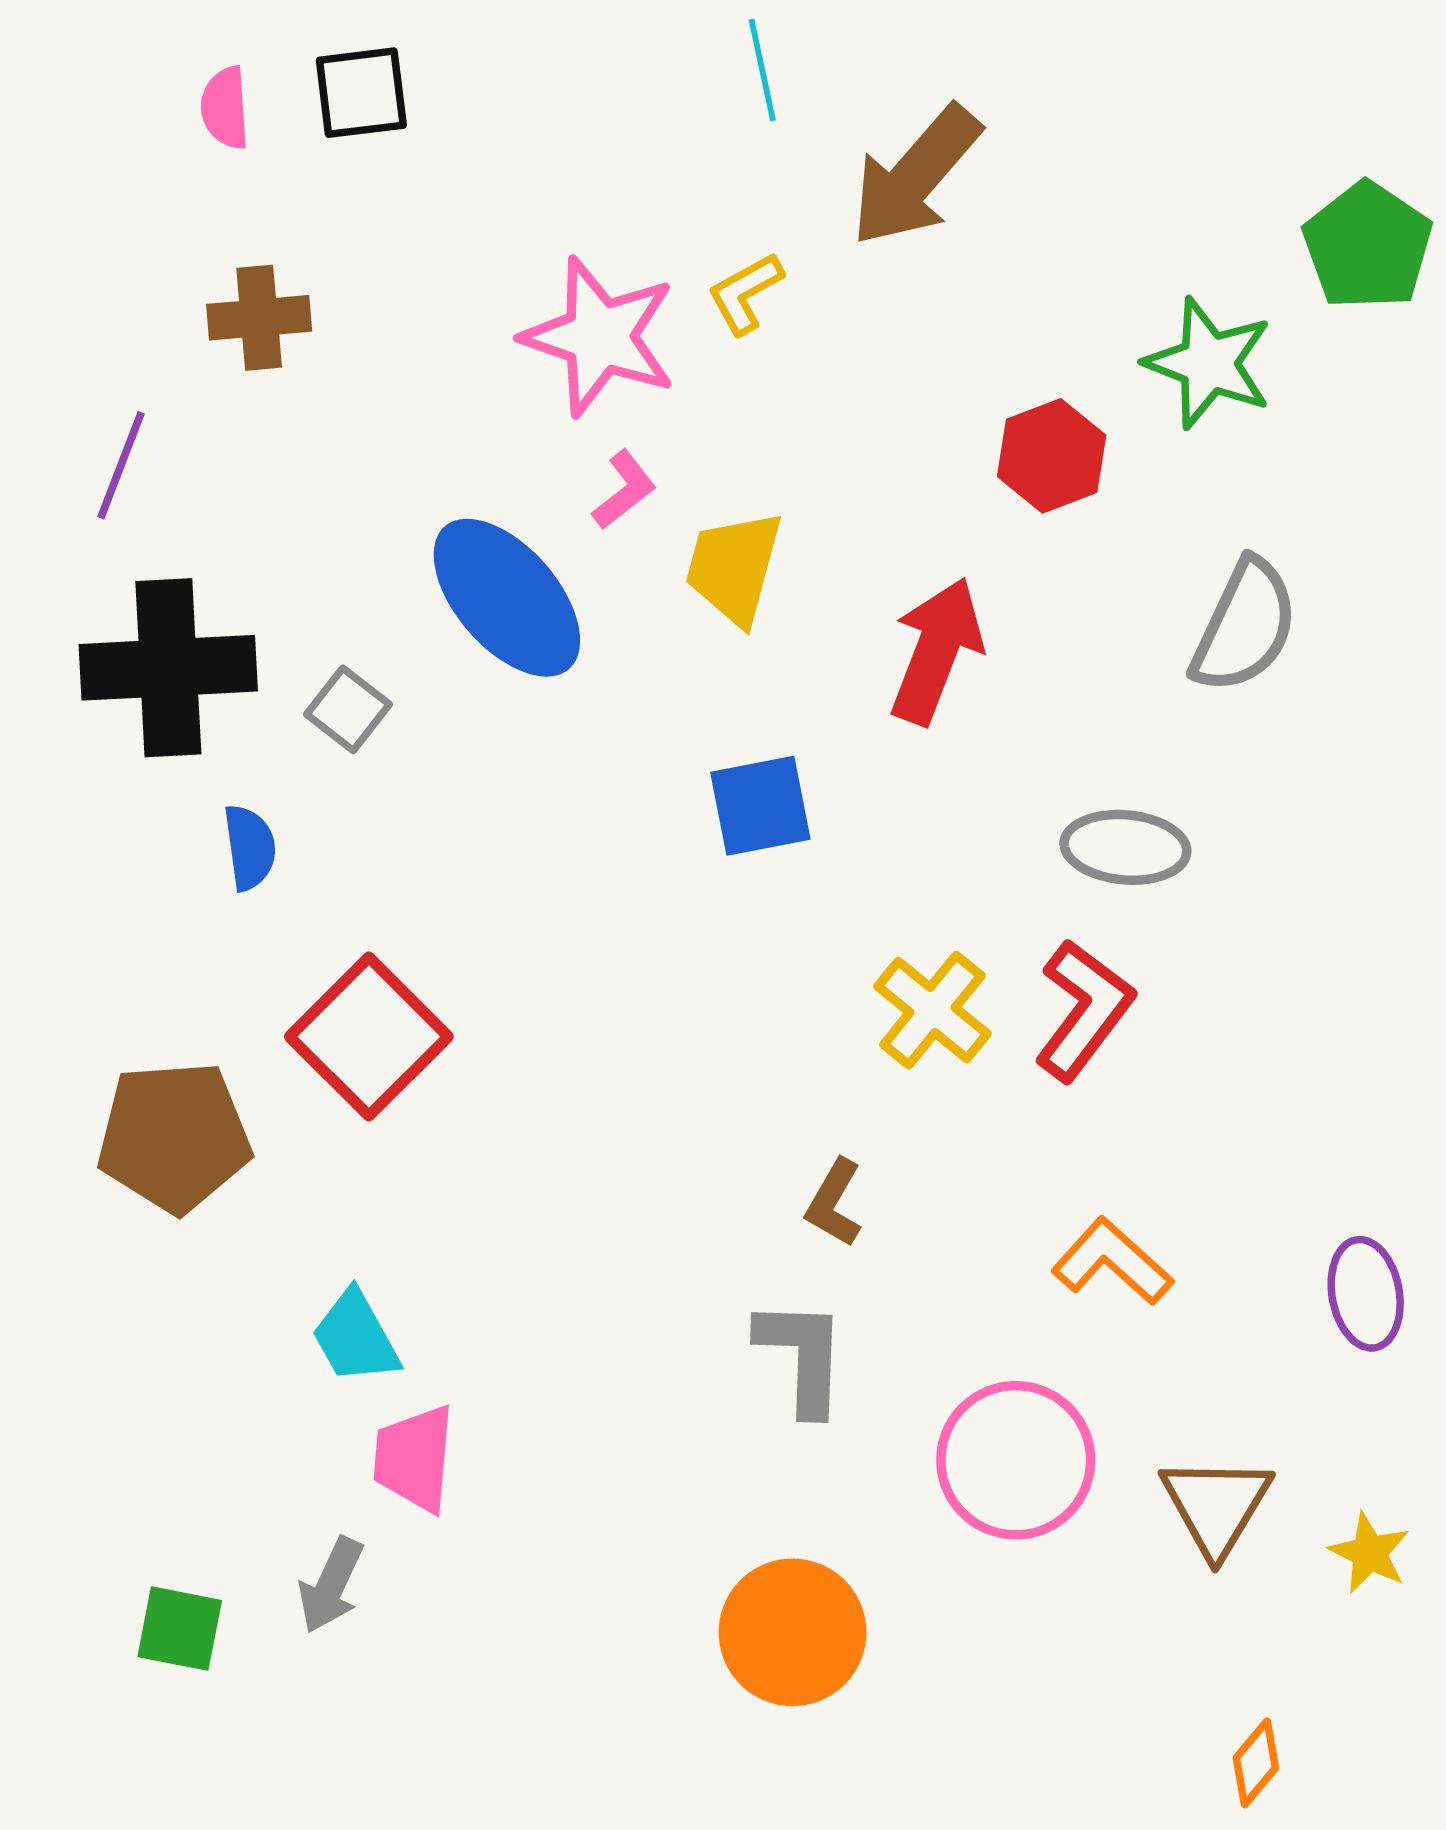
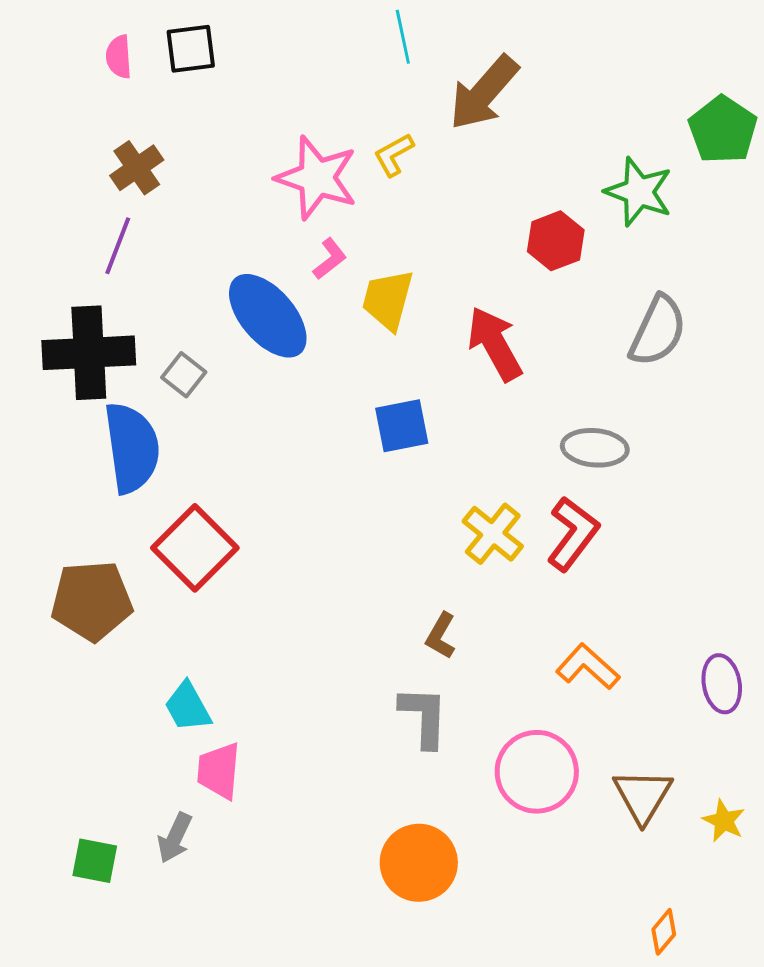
brown cross: (259, 318) -> (137, 168), turned -30
purple line: (121, 465) -> (118, 246), moved
red arrow: (936, 651) -> (495, 344), turned -50
blue semicircle: (250, 847) -> (132, 448), size x2.0

